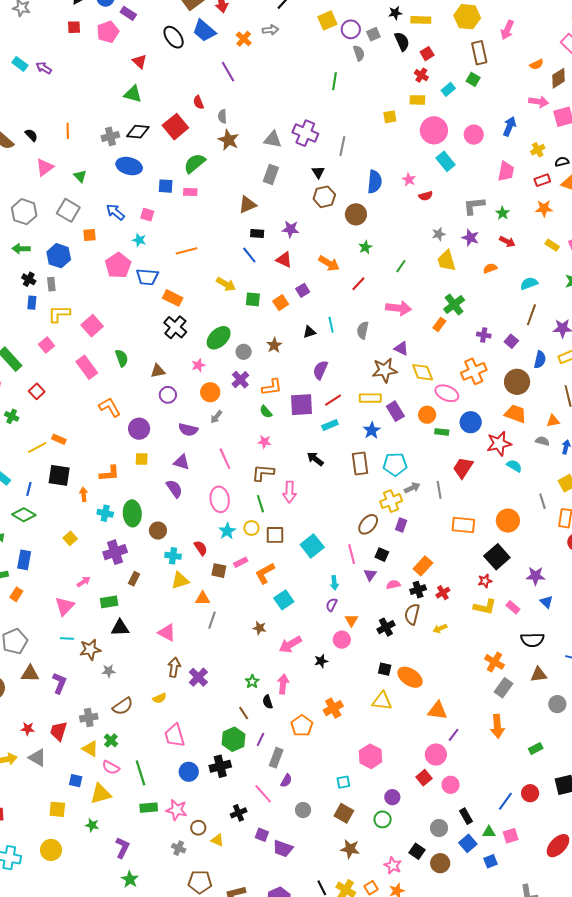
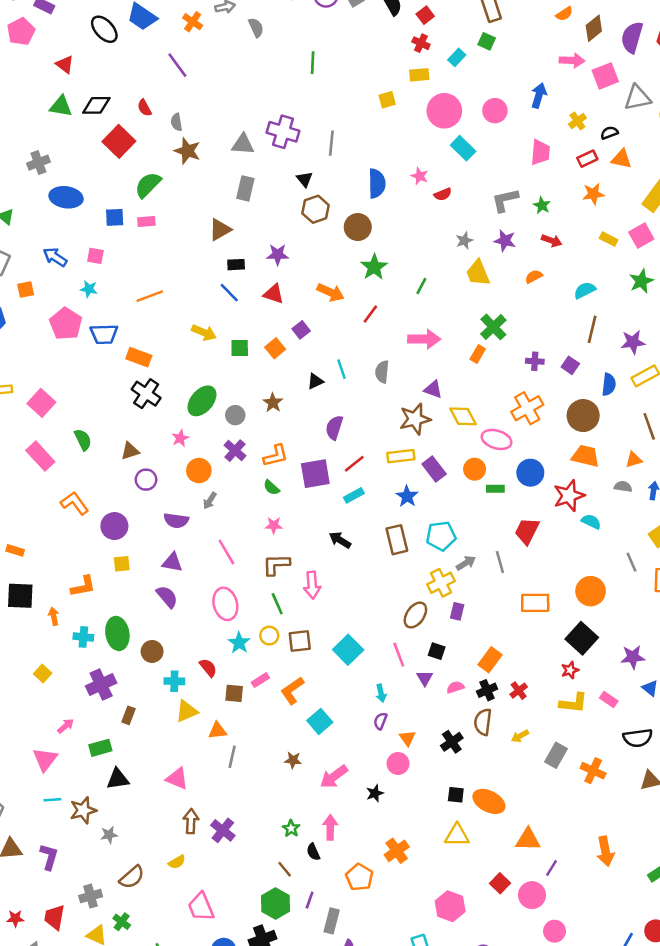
gray semicircle: (359, 53) -> (256, 28), moved
black diamond: (138, 132) -> (96, 105), moved
green star: (365, 247) -> (374, 267), size x1.5
gray rectangle: (503, 688) -> (556, 755), moved
red square: (424, 778) -> (500, 883), moved

